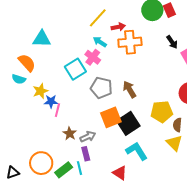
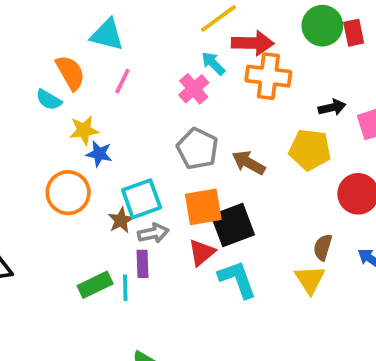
red arrow: (118, 27) -> (253, 43), size x1.5
black arrow: (172, 42) -> (332, 107), moved, turned -80
cyan square: (75, 69) -> (142, 199), moved
brown arrow: (129, 89) -> (249, 163), turned -42
pink line: (57, 110) -> (122, 81), moved
yellow pentagon: (162, 112) -> (310, 150), moved
orange circle: (41, 163) -> (68, 193), moved
red triangle: (120, 173) -> (202, 252), moved, turned 35

